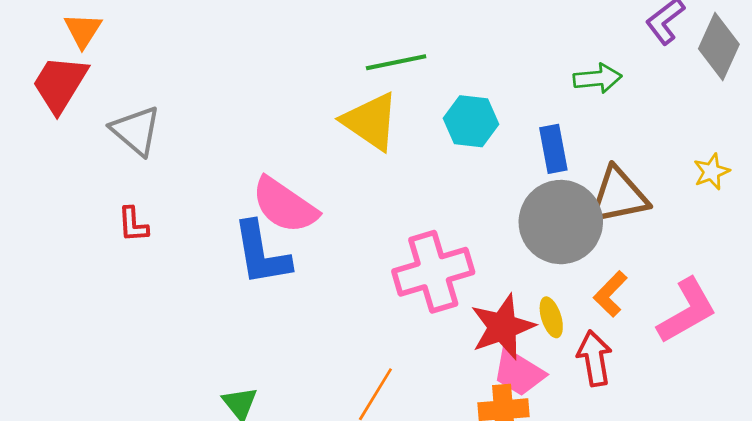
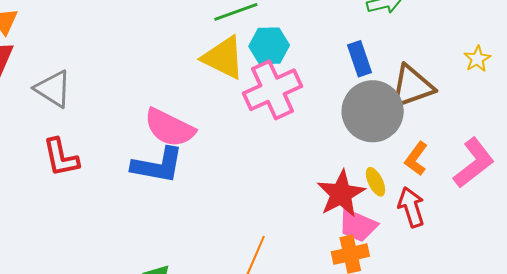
cyan hexagon: (471, 121) -> (269, 46), moved
red L-shape: (133, 224) -> (61, 157), size x1.5
blue L-shape: (262, 253) -> (158, 165), turned -62
pink cross: (433, 272) -> (273, 90), moved

